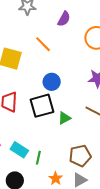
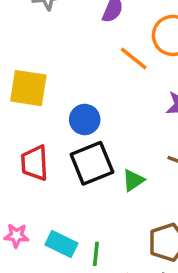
orange line: (43, 44) -> (134, 58), moved
blue circle: (52, 82) -> (85, 119), moved

